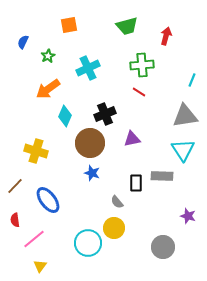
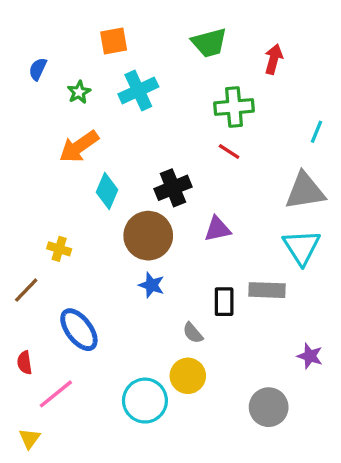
cyan cross: (88, 68) -> (138, 90), moved
yellow cross: (36, 151) -> (59, 249), size x0.6
brown line: (15, 186) -> (26, 290), moved
yellow triangle: (40, 266) -> (29, 438), moved

